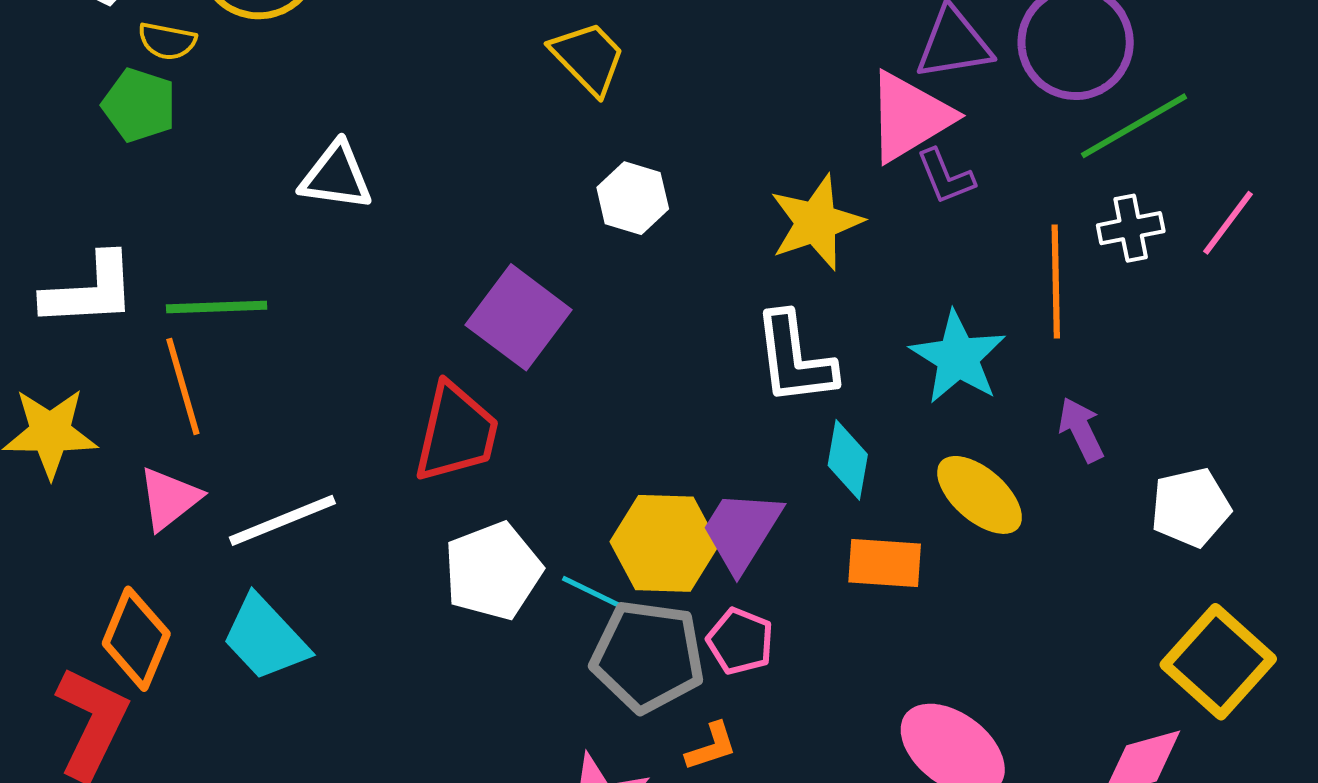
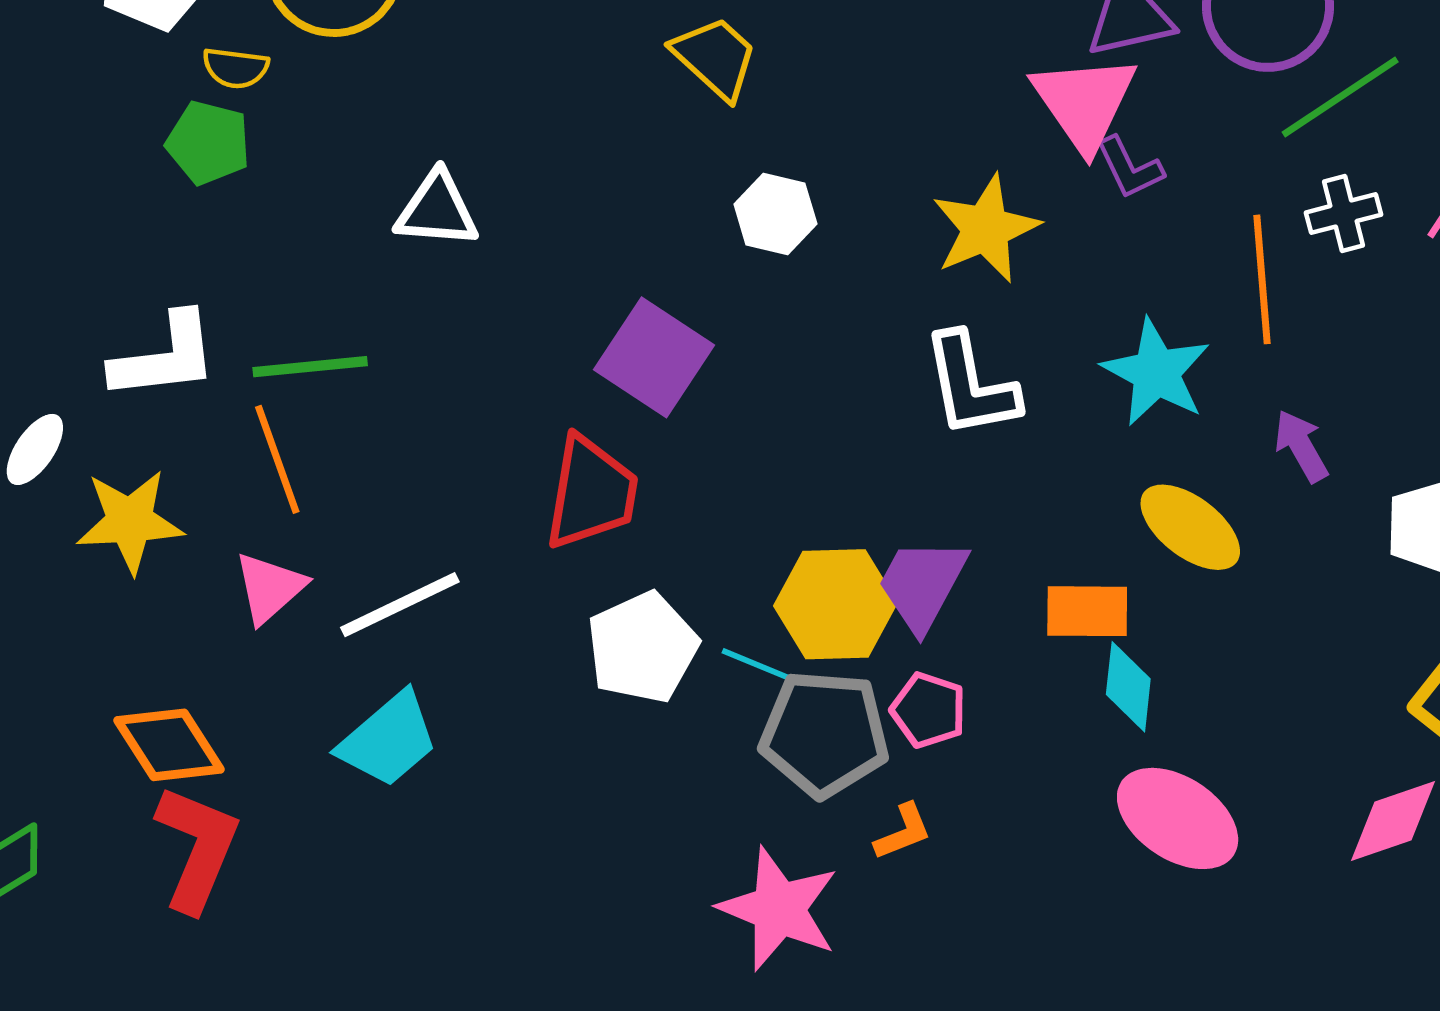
pink triangle: (909, 117) -> (1084, 102), turned -30
cyan diamond: (848, 460) -> (1128, 687), moved
cyan trapezoid: (265, 638) -> (388, 740), turned -84
orange diamond: (136, 639) -> (169, 745), moved, turned -52

